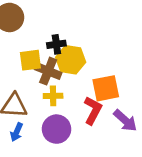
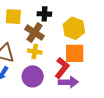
yellow square: (30, 60) -> (13, 17), moved
yellow hexagon: (71, 60) -> (74, 28), moved
purple arrow: (125, 120) -> (68, 82), moved, turned -54

